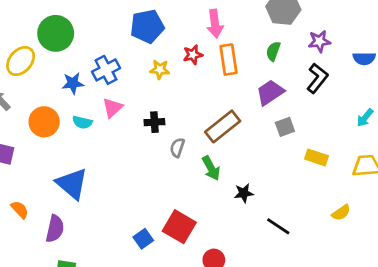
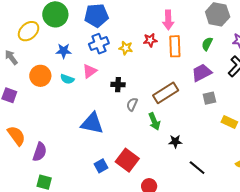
blue pentagon: (147, 26) -> (96, 15), moved
blue cross: (106, 70) -> (99, 44), moved
blue triangle: (72, 184) -> (92, 123), moved, turned -35
orange semicircle: (20, 210) -> (16, 136), size x1.5

